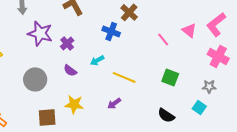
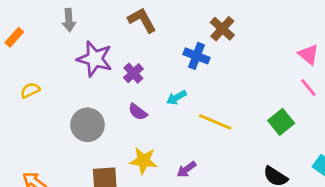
pink line: (163, 39) -> (308, 88), moved
green square: (170, 77) -> (281, 122), turned 30
purple arrow: (114, 103) -> (186, 169), moved

